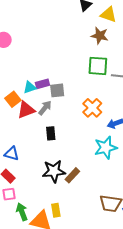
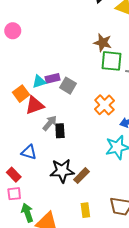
brown star: (100, 36) -> (103, 43), moved
gray square: (57, 90) -> (68, 86), turned 35
gray arrow: (45, 108) -> (50, 123), moved
blue triangle: (12, 154) -> (29, 152), moved
yellow rectangle: (56, 210) -> (85, 210), moved

